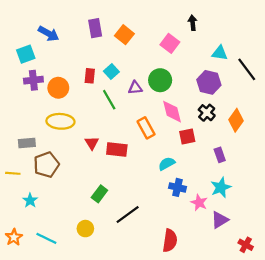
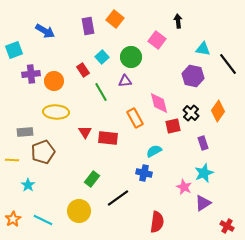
orange square: (124, 35) -> (115, 19), moved
cyan square: (26, 54) -> (14, 50), moved
cyan square: (111, 72) -> (102, 57), moved
red rectangle: (90, 76) -> (83, 70), turned -40
green circle: (160, 80) -> (131, 57), moved
black cross: (207, 113) -> (191, 113), moved
blue cross: (177, 187) -> (144, 173), moved
yellow circle: (85, 229) -> (79, 211), size x1.5

